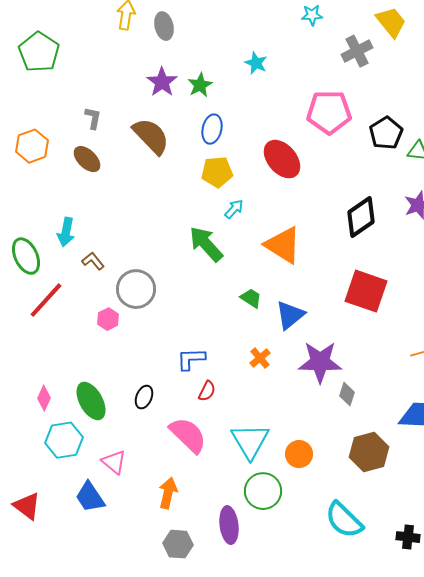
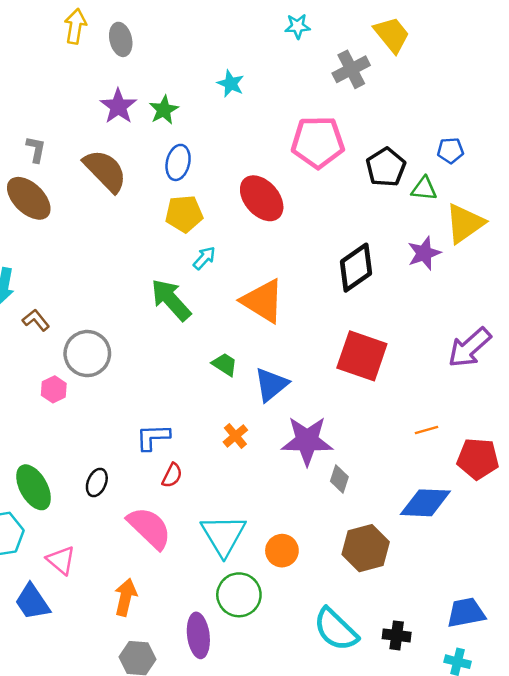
brown ellipse: (87, 159) -> (29, 198), size x1.4
black cross: (408, 537) -> (397, 635), moved

